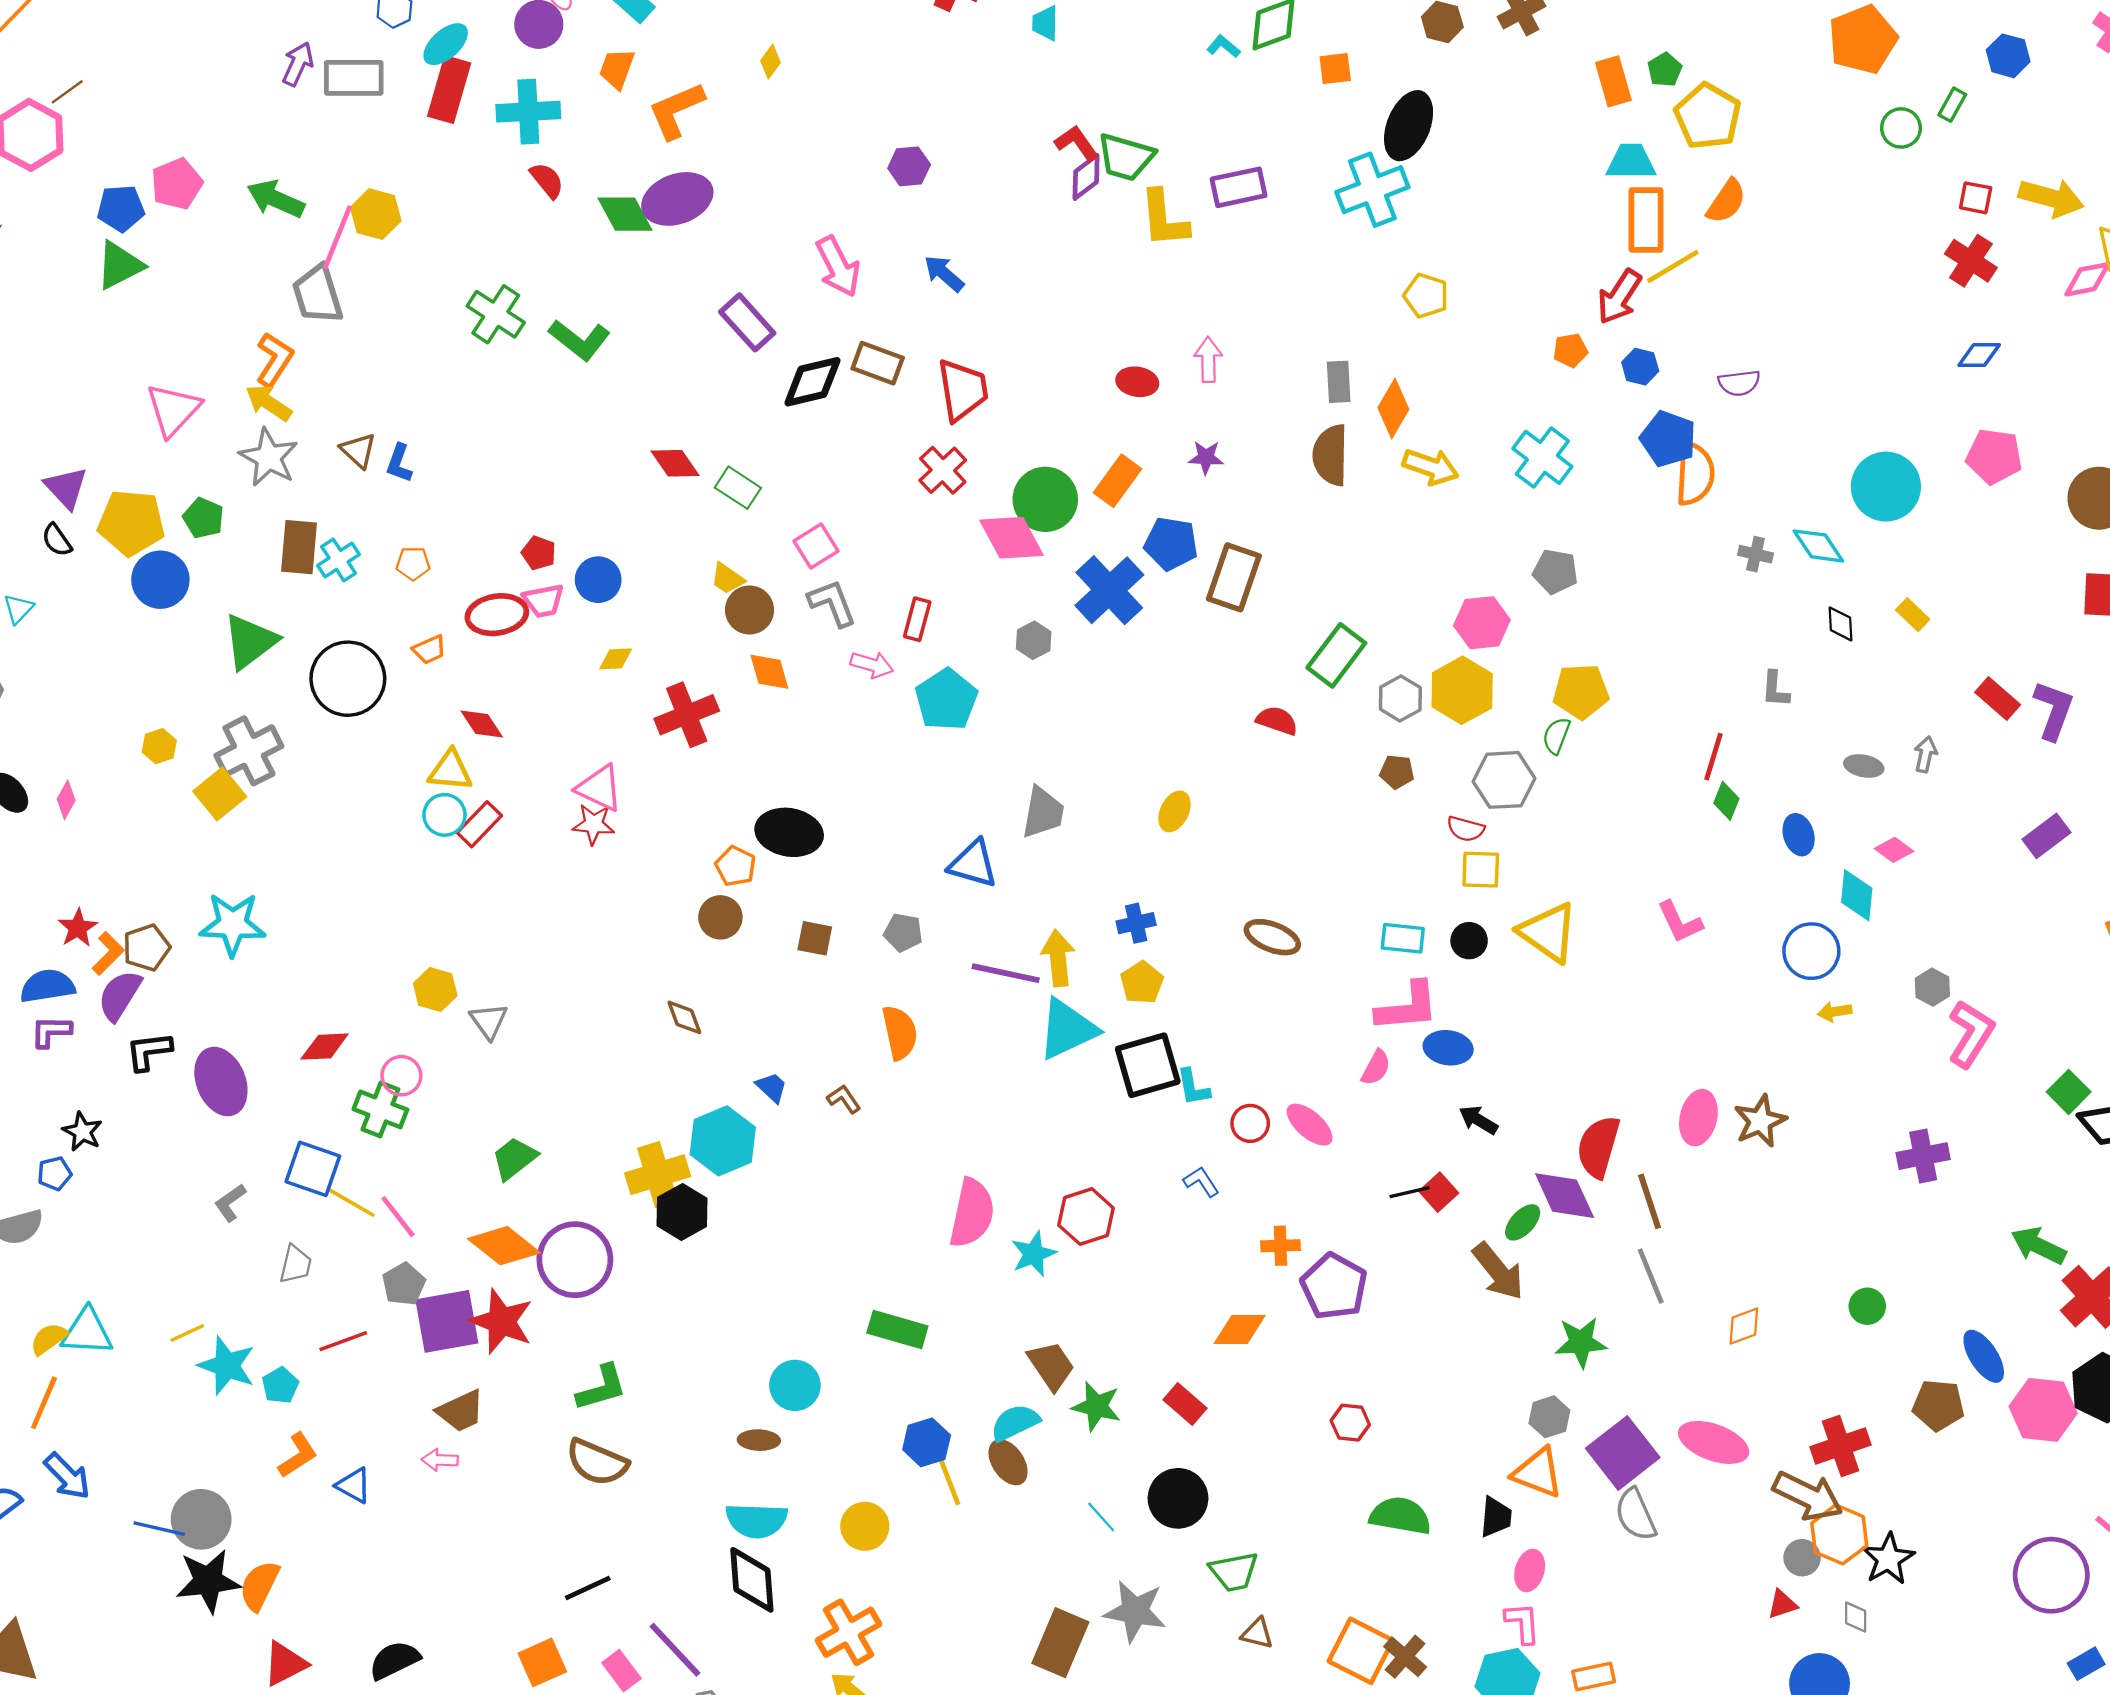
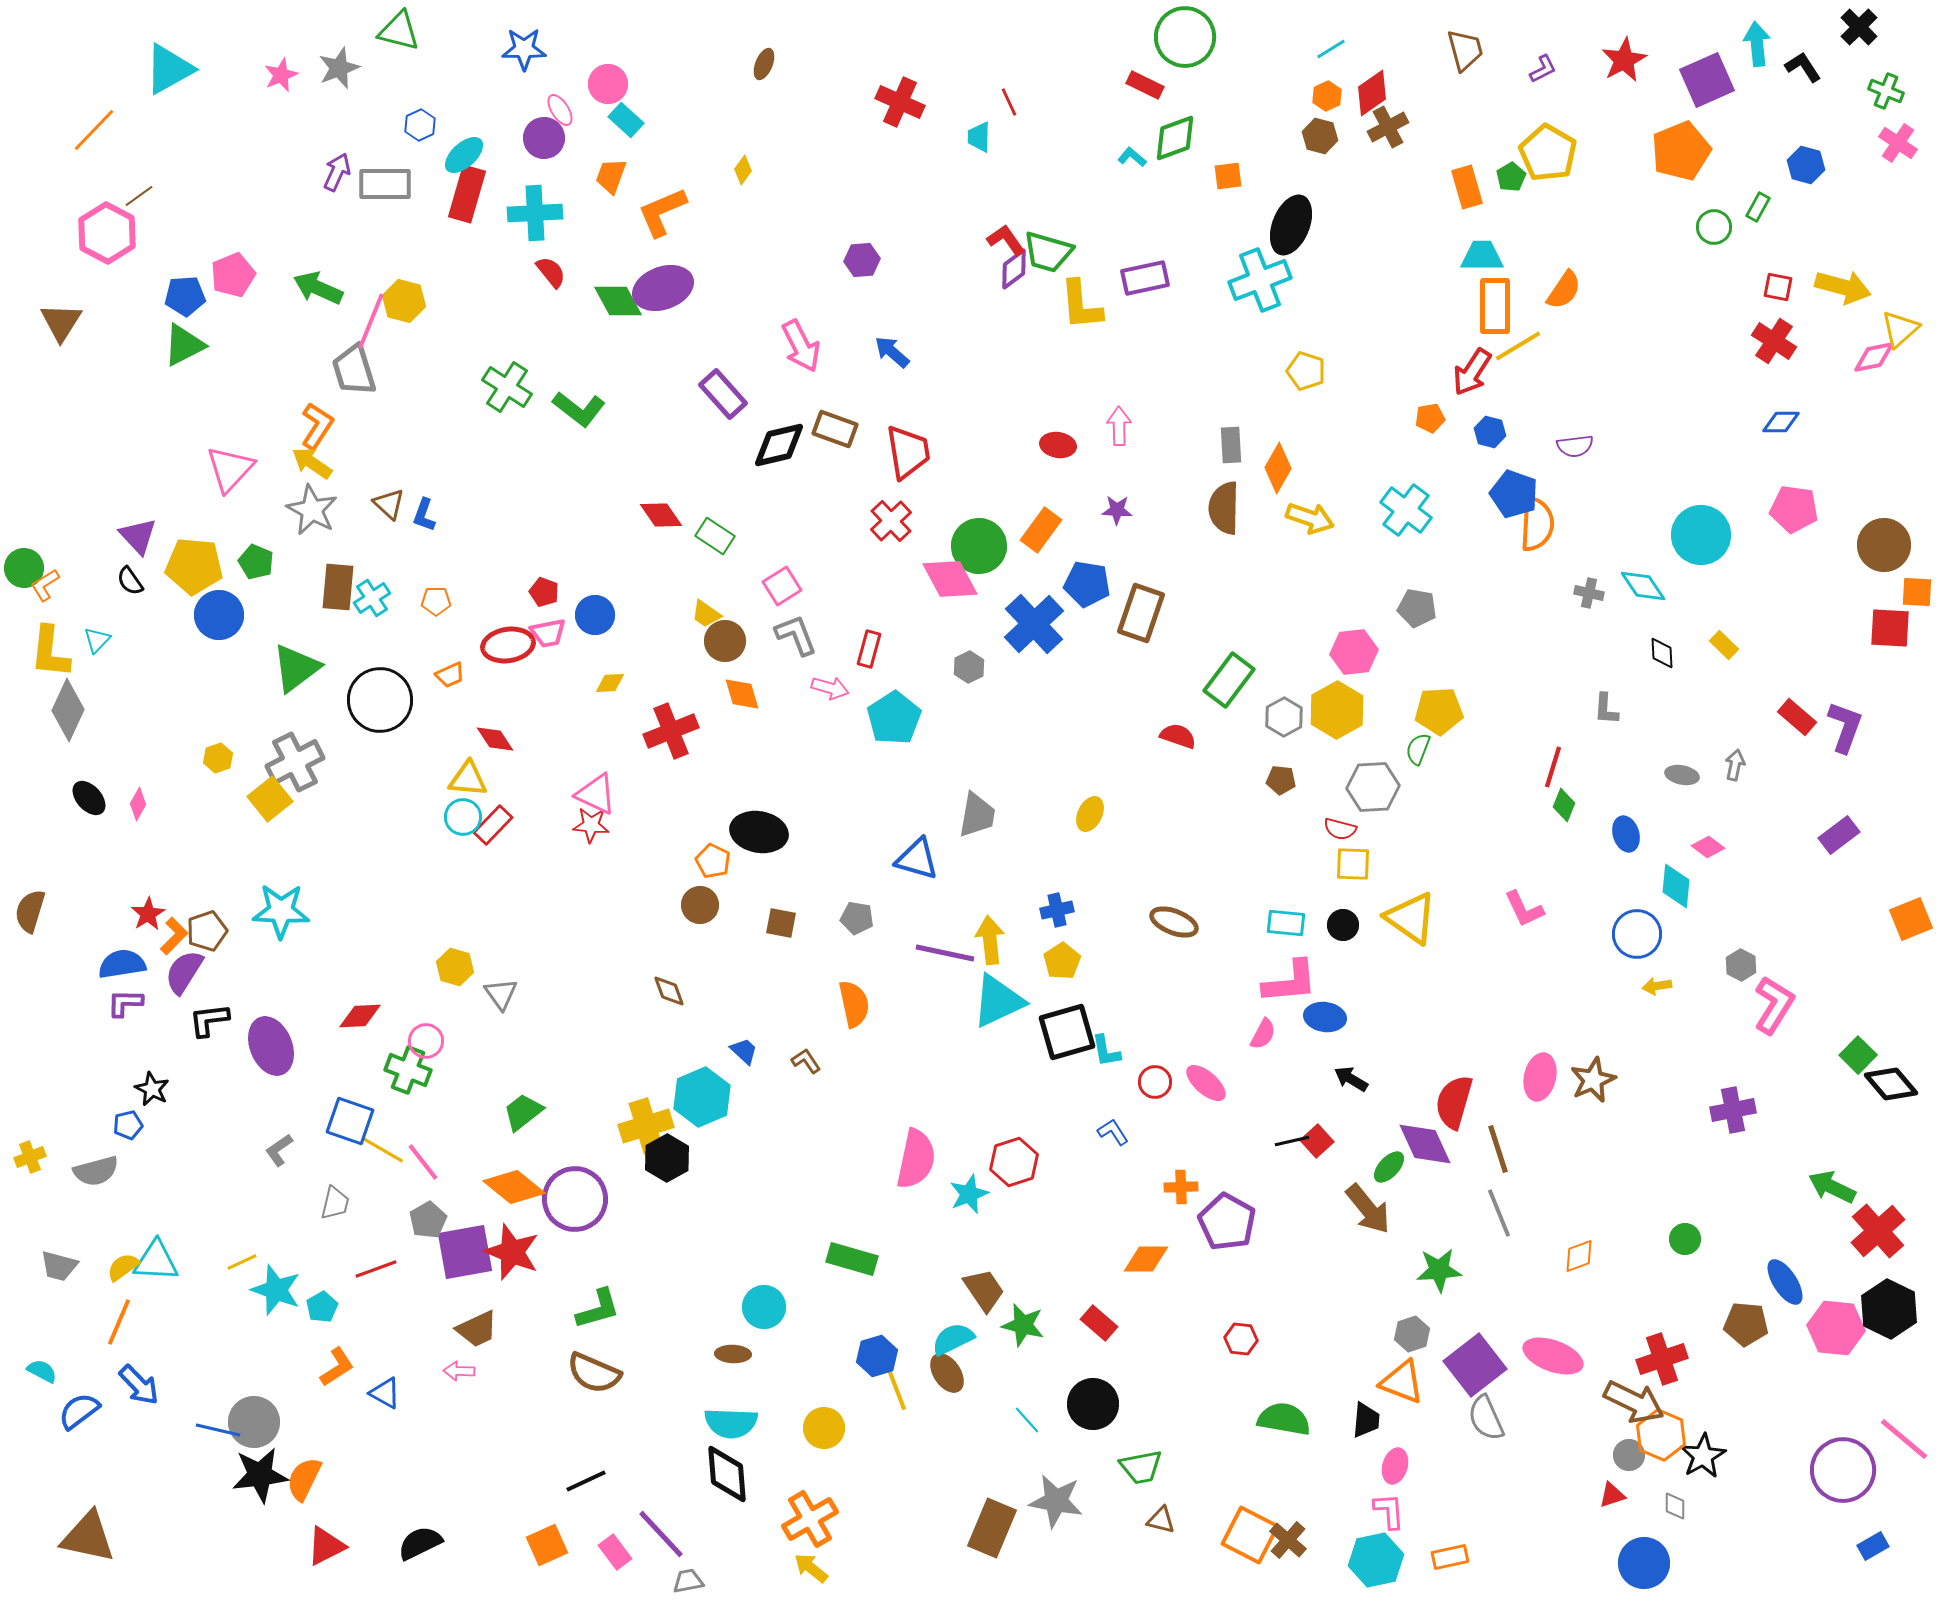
yellow pentagon: (1708, 116) -> (1548, 153), moved

